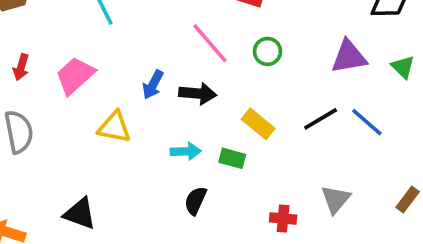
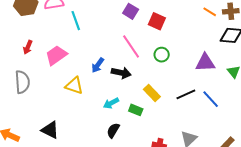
cyan arrow: (186, 151) -> (111, 103), turned 147

